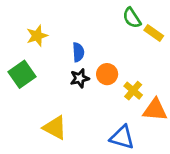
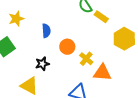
black star: (80, 78) -> (42, 64), moved

